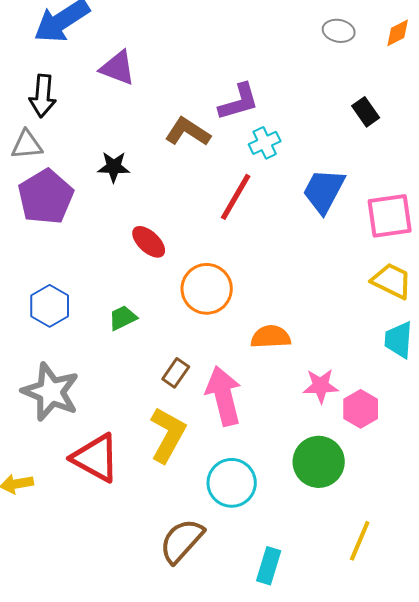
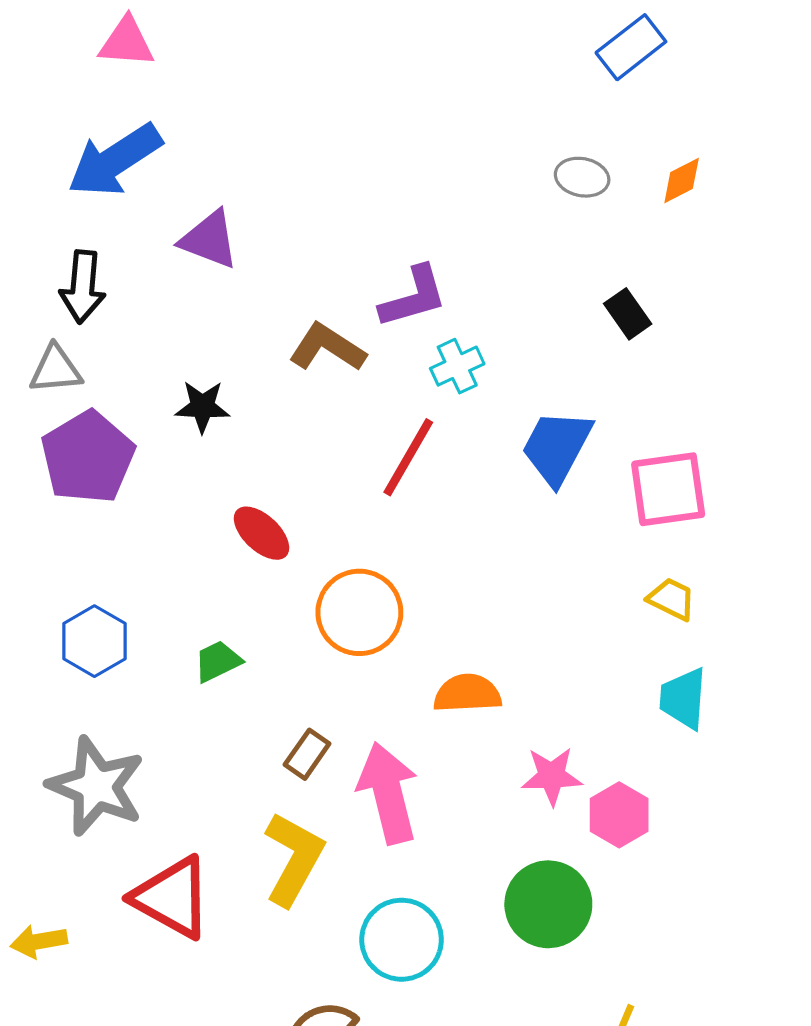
yellow trapezoid: (392, 281) -> (671, 599), size x0.7

